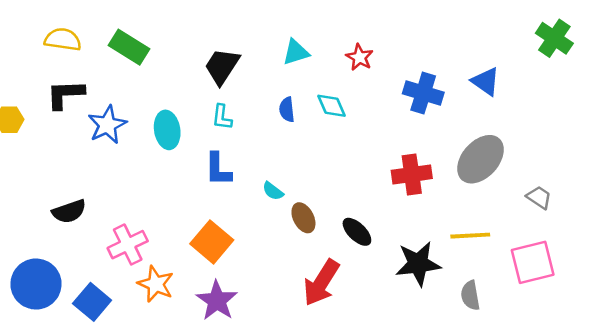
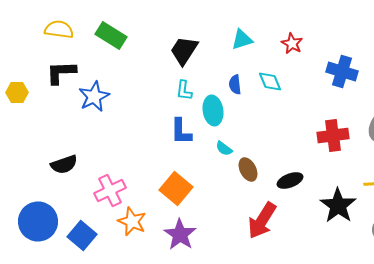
cyan ellipse: (167, 130) -> (213, 110), moved
black ellipse: (357, 232) -> (290, 180), turned -65
black star: (418, 264) -> (338, 206), turned -30

